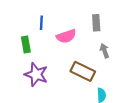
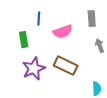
brown rectangle: (83, 71) -> (66, 66), moved
purple star: (36, 74) -> (34, 69), turned 30

